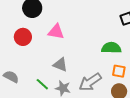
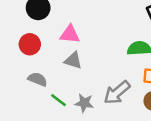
gray triangle: (60, 65) -> (73, 60), moved
gray semicircle: (11, 77) -> (38, 79), moved

